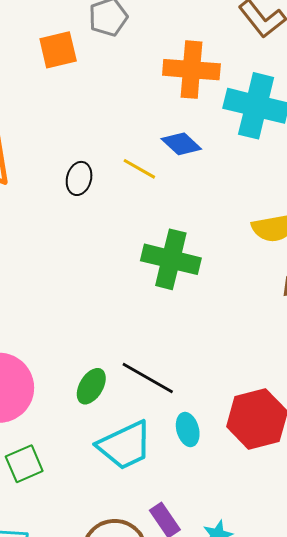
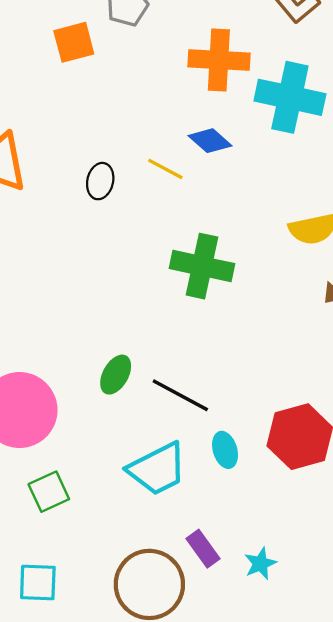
green ellipse: (91, 386) -> (116, 375), moved

